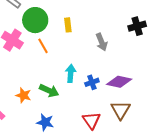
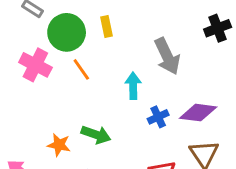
yellow rectangle: (68, 25) -> (107, 27), moved
gray arrow: (102, 42) -> (167, 56), size x1.4
cyan arrow: (71, 73) -> (133, 86), moved

